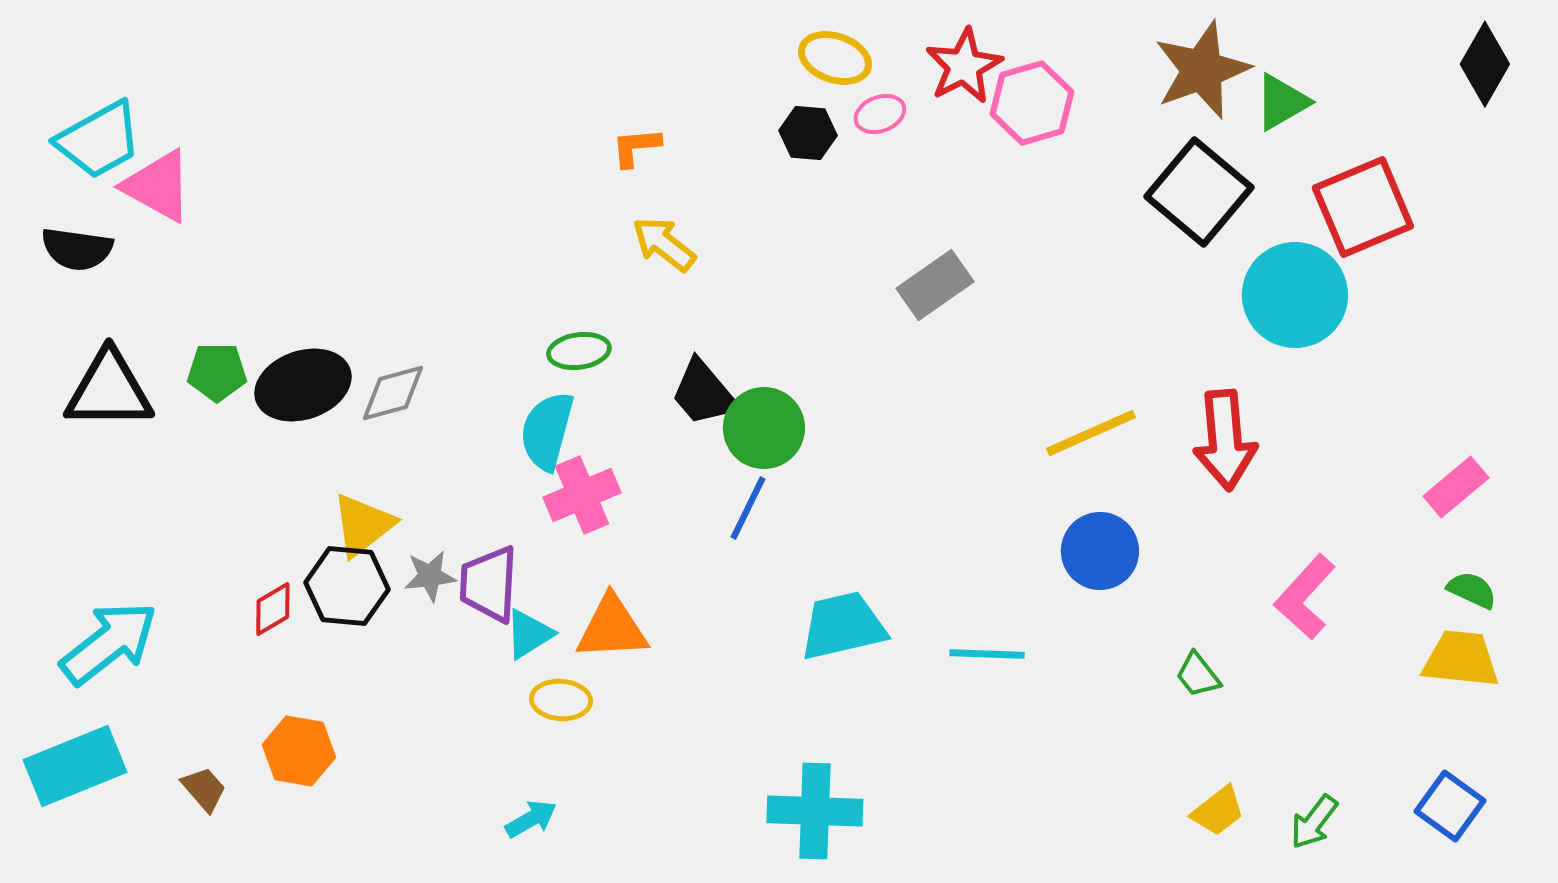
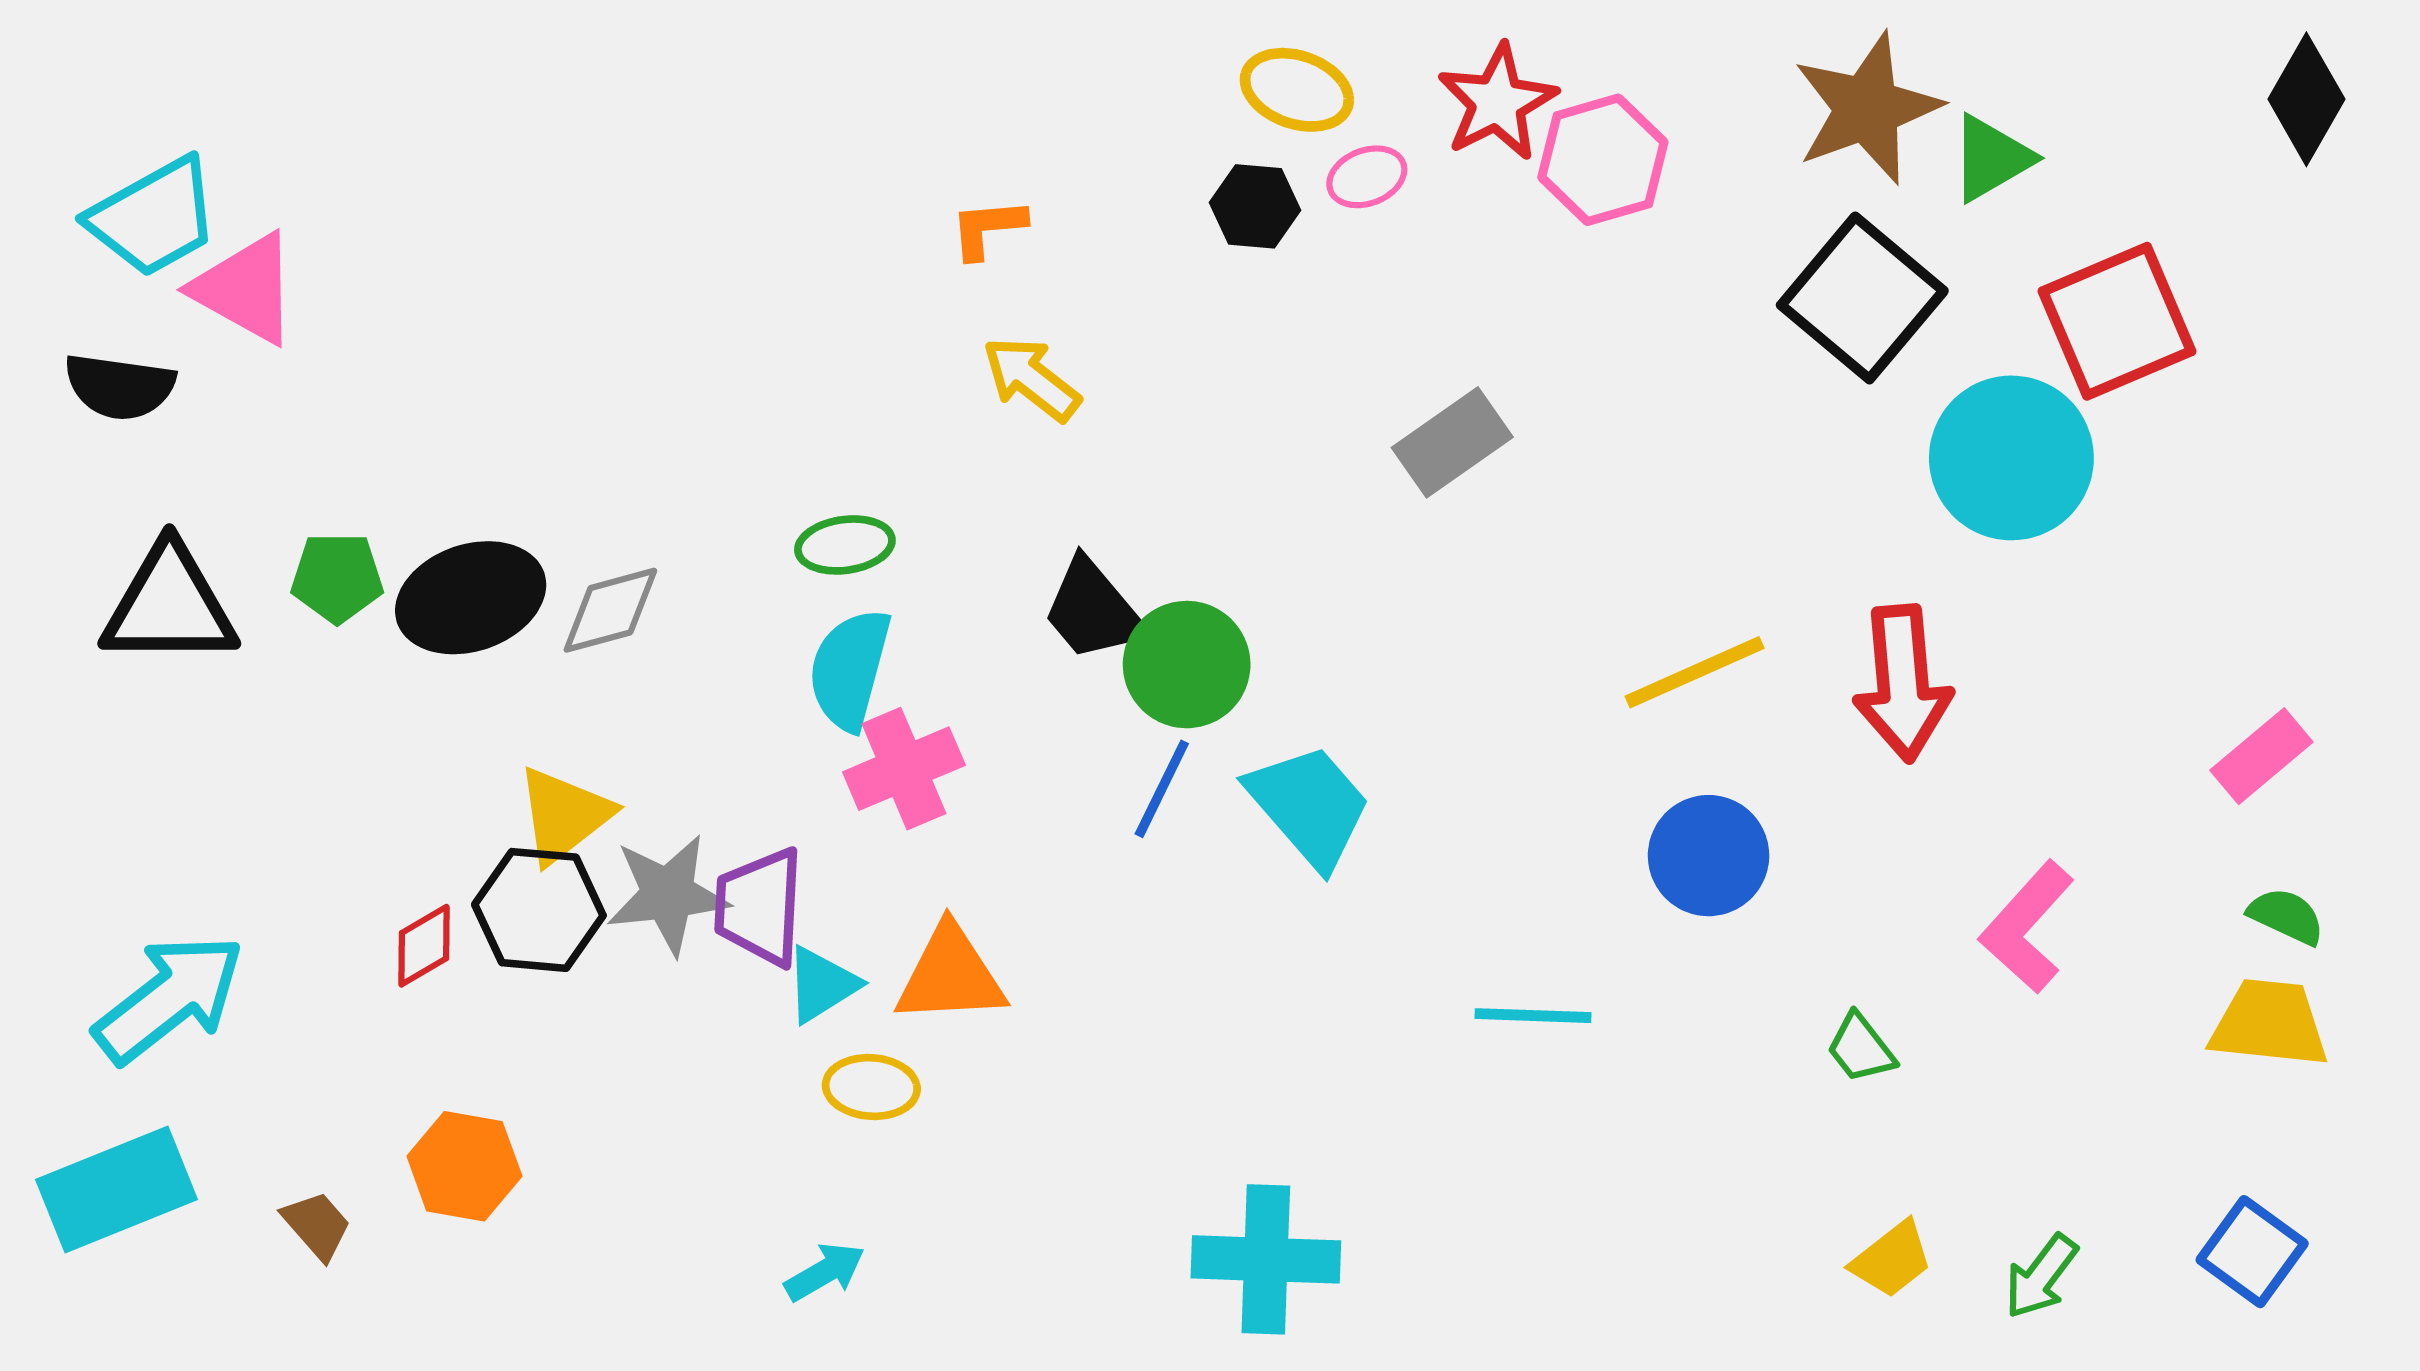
green ellipse: (579, 351) -> (845, 545), moved
gray star: (430, 576) -> (668, 894), size x1.5
cyan trapezoid: (843, 626) -> (1309, 806), moved, turned 62

